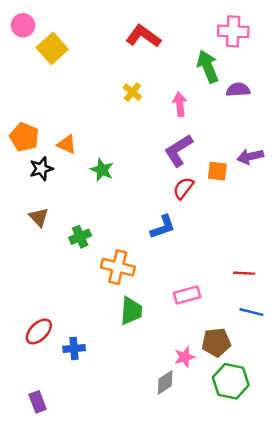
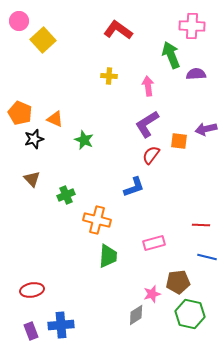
yellow cross: (132, 92) -> (109, 76), turned -35
red ellipse: (39, 331) -> (32, 290), moved, turned 35
blue cross: (74, 348) -> (61, 325), moved, size x1.4

